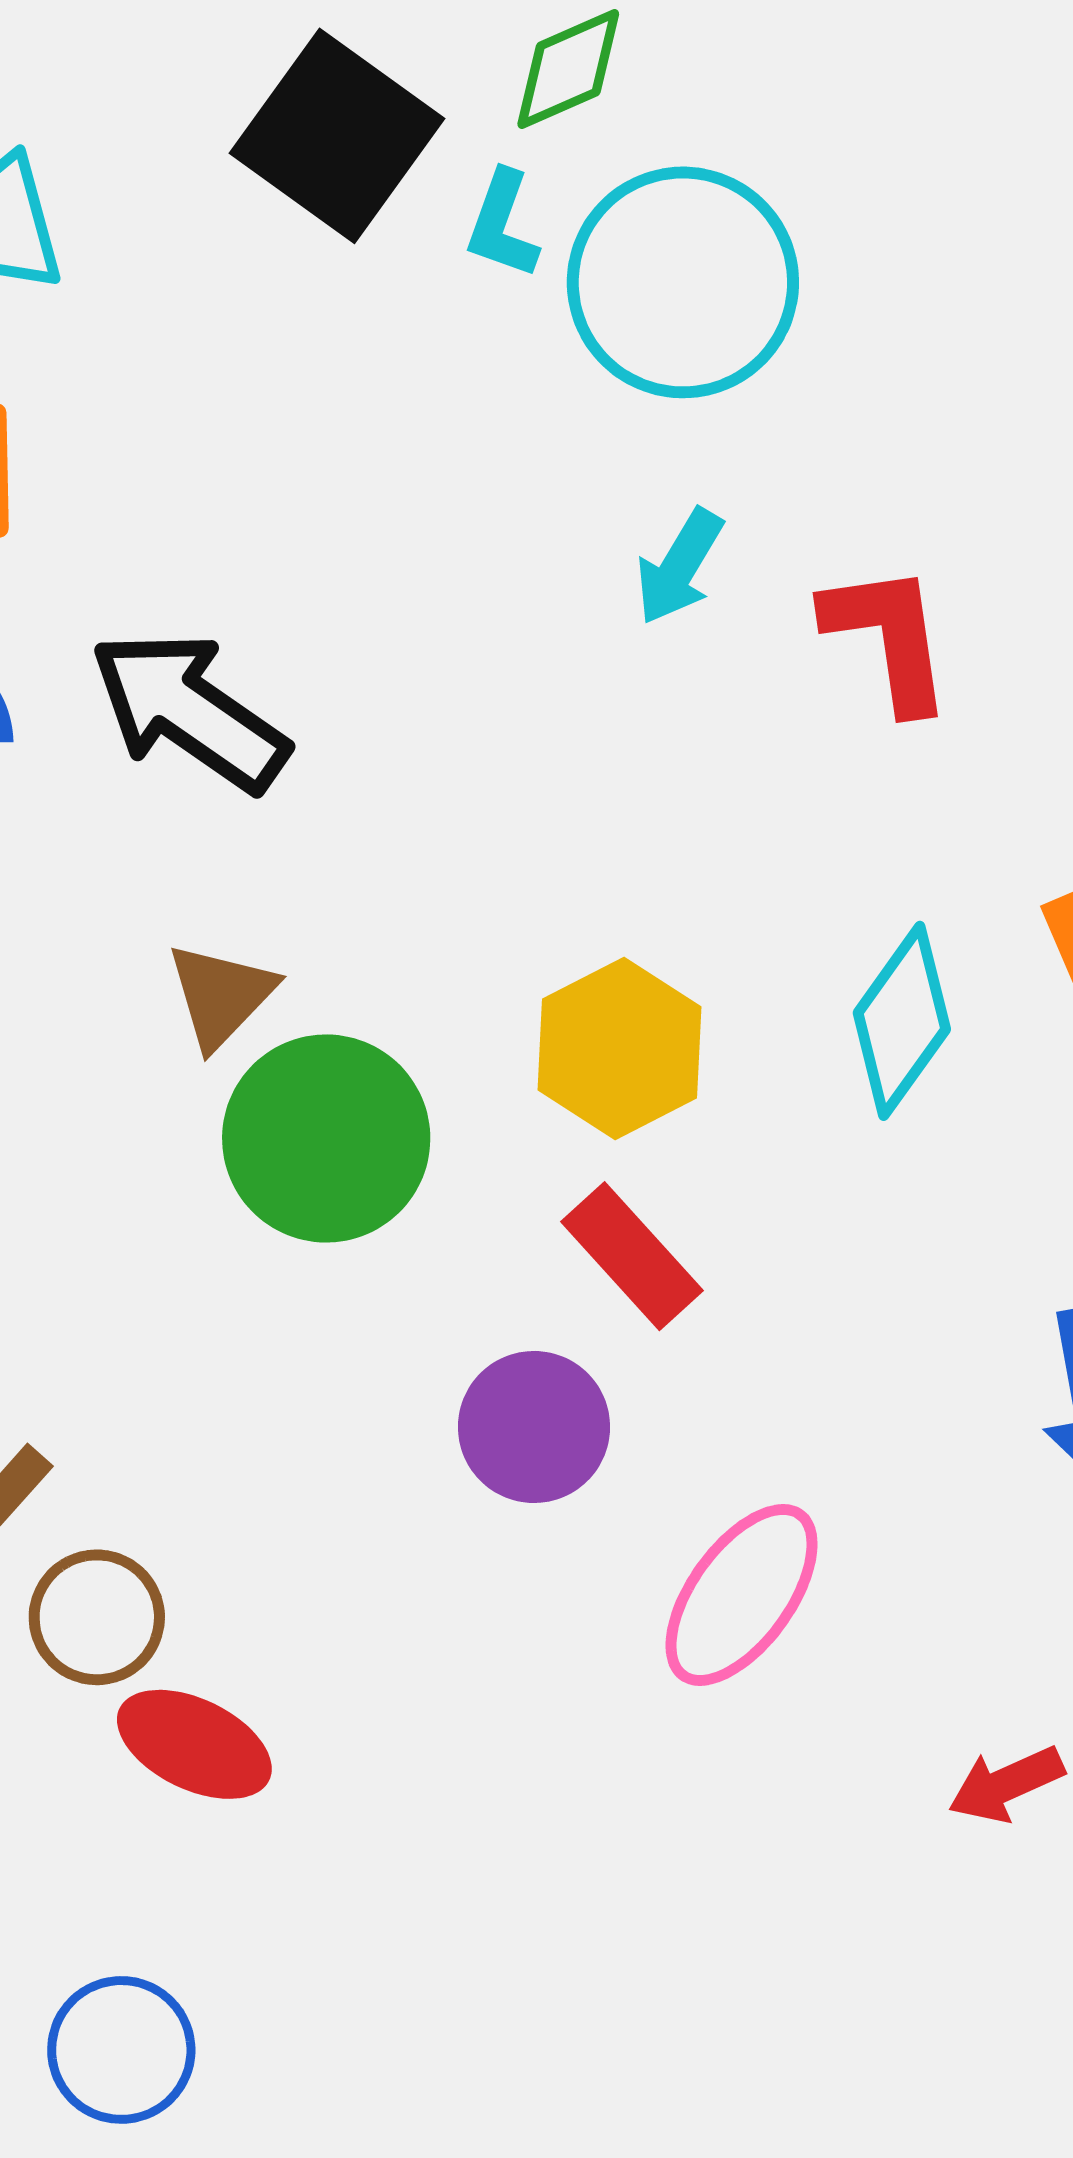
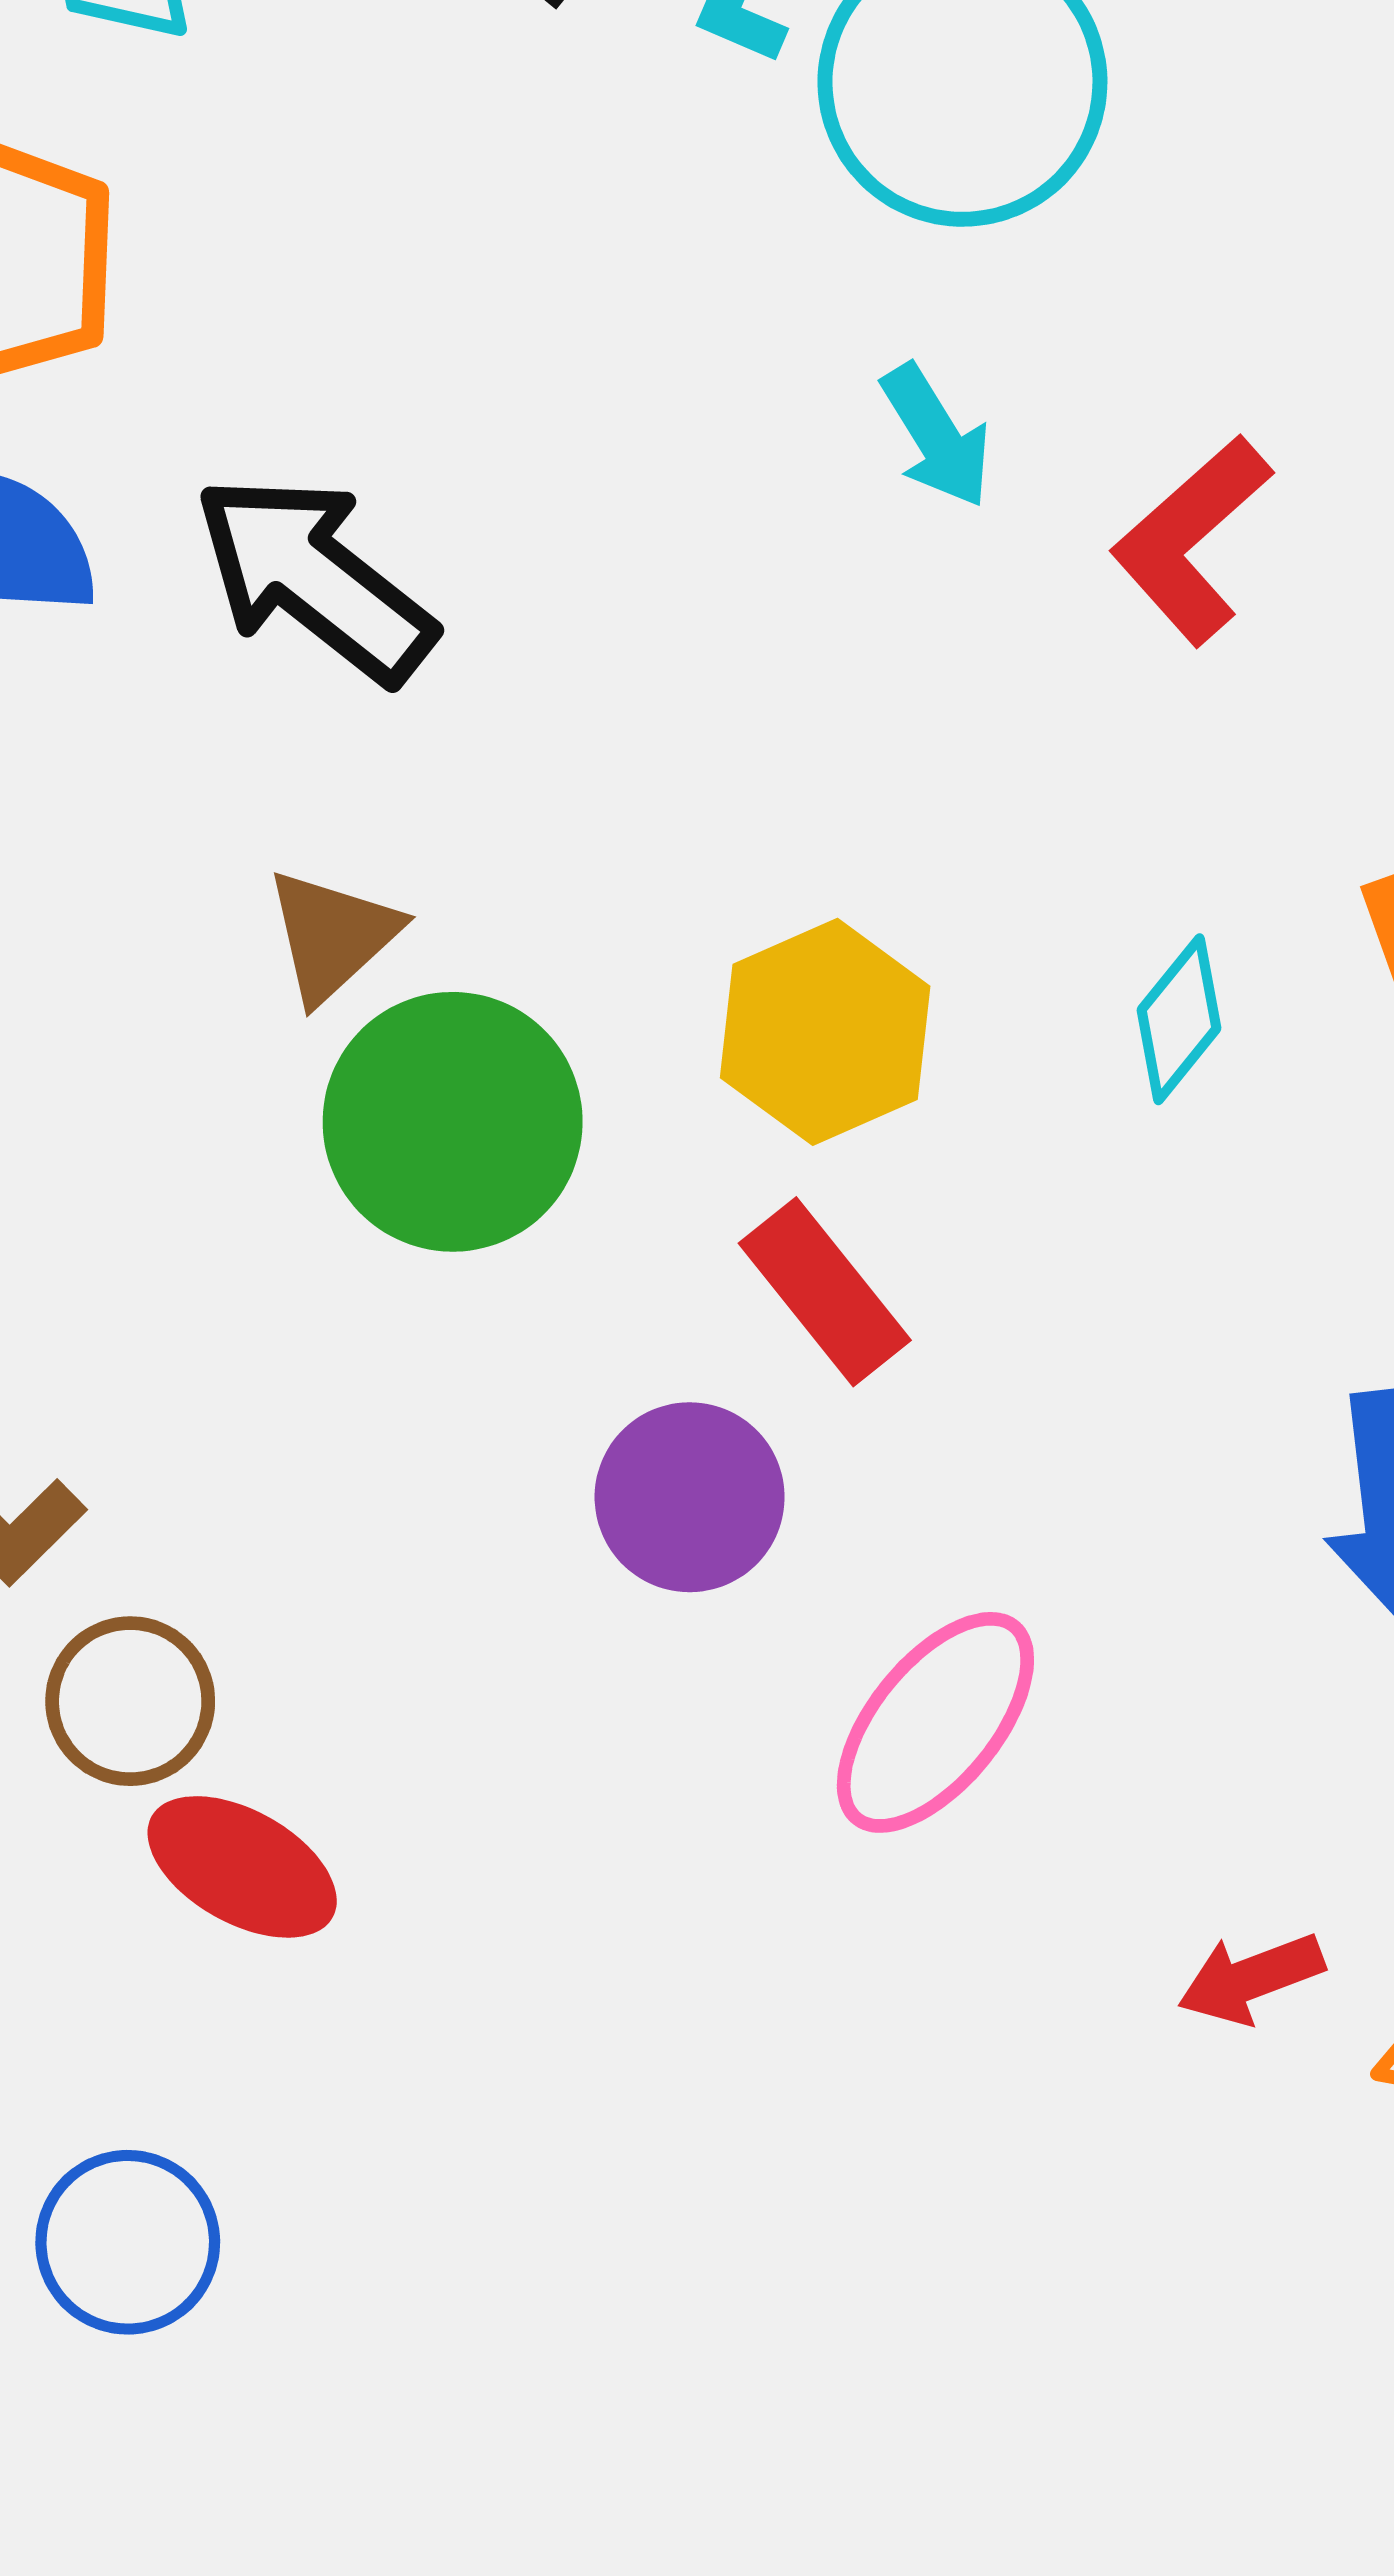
cyan arrow: (679, 567) -> (936, 436), turned -66
red L-shape: (888, 637) -> (1191, 540), turned -127
cyan diamond: (902, 1021) -> (1179, 1019), size x0.7

